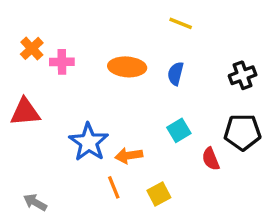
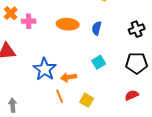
red semicircle: (211, 159) -> (132, 95), moved, turned 88
yellow square: (159, 194) -> (87, 100), turned -32
gray arrow: (35, 202) -> (13, 105), turned 56

